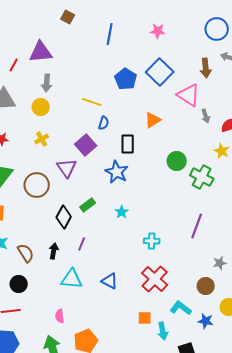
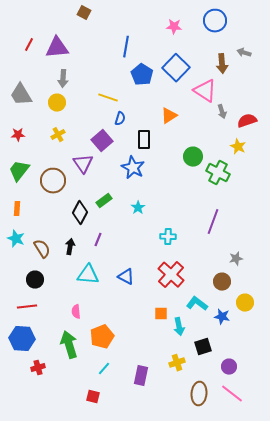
blue circle: (217, 29) -> (215, 21), moved
blue line: (110, 34) -> (126, 47), moved
red line: (14, 65) -> (29, 45), moved

